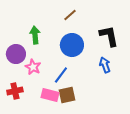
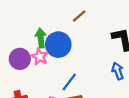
blue circle: (72, 45) -> (58, 45), moved
pink star: (33, 67) -> (40, 57), moved

